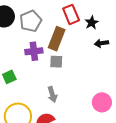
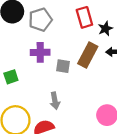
brown rectangle: (57, 39) -> (88, 55), moved

